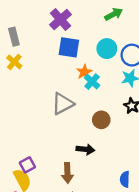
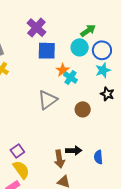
green arrow: (114, 14) -> (88, 31), moved
black arrow: (85, 149) -> (74, 151), moved
purple square: (27, 165) -> (17, 151), moved
blue semicircle: (125, 179) -> (98, 157), moved

